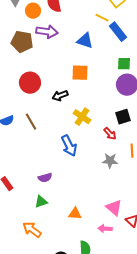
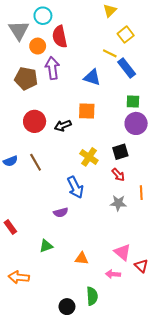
purple arrow: (47, 32) -> (52, 68), turned -105
black arrow: (60, 96) -> (63, 126), moved
black square: (123, 117) -> (120, 152), moved
purple semicircle: (45, 178) -> (61, 212), moved
orange arrow: (32, 230) -> (19, 277), moved, turned -30

